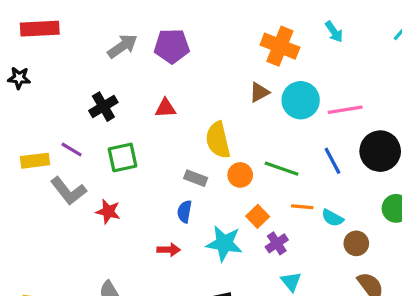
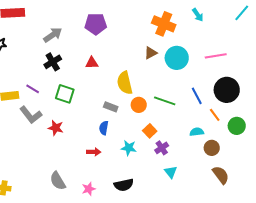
gray arrow: (122, 46) -> (53, 35), moved
pink line: (345, 110) -> (216, 56), moved
green square: (122, 157) -> (65, 94), turned 30
orange line: (302, 207) -> (215, 115), moved, turned 48
cyan semicircle: (332, 218) -> (197, 132), turned 144
cyan star: (224, 243) -> (129, 148), size x0.7

